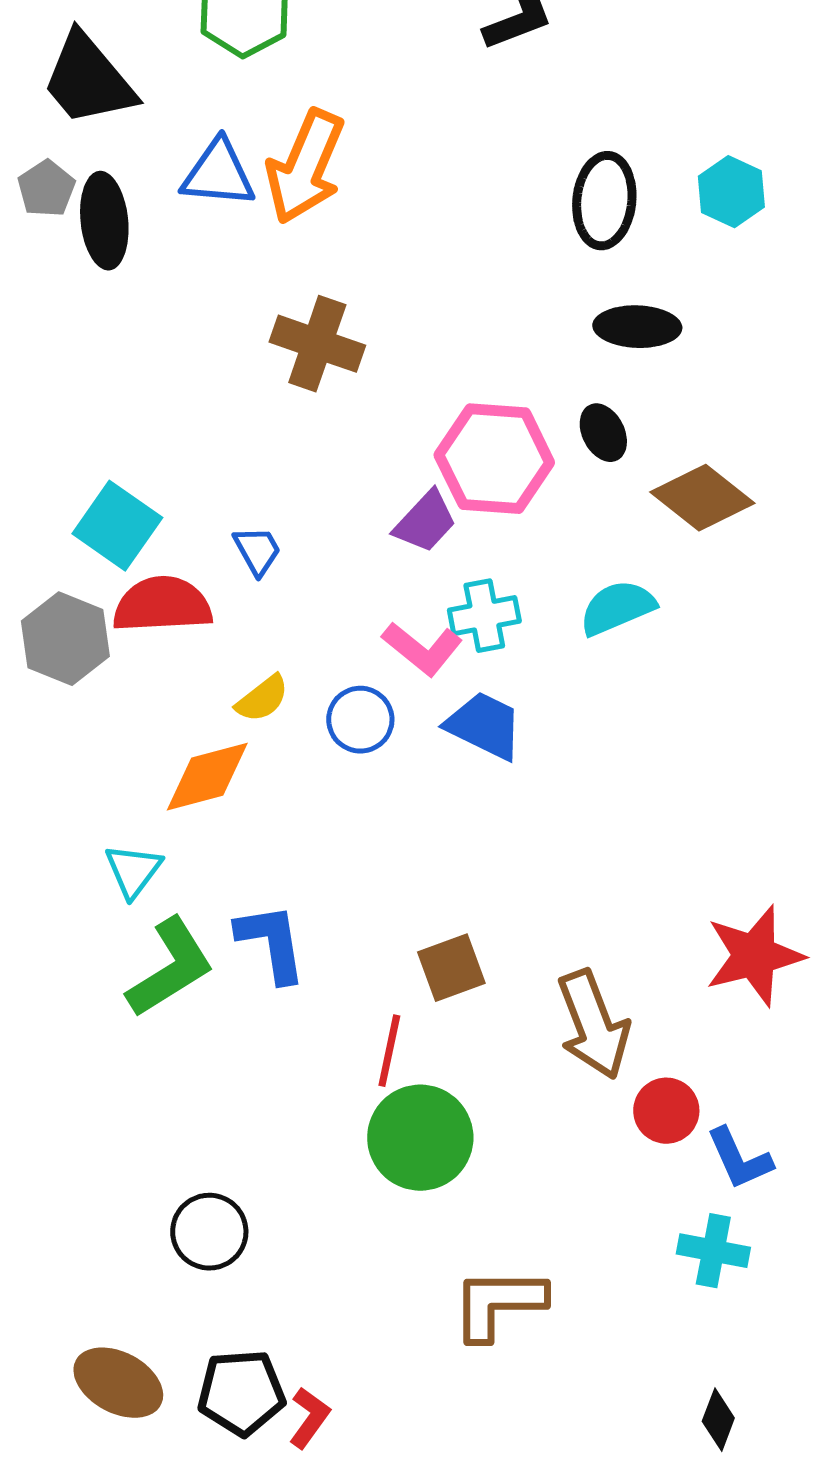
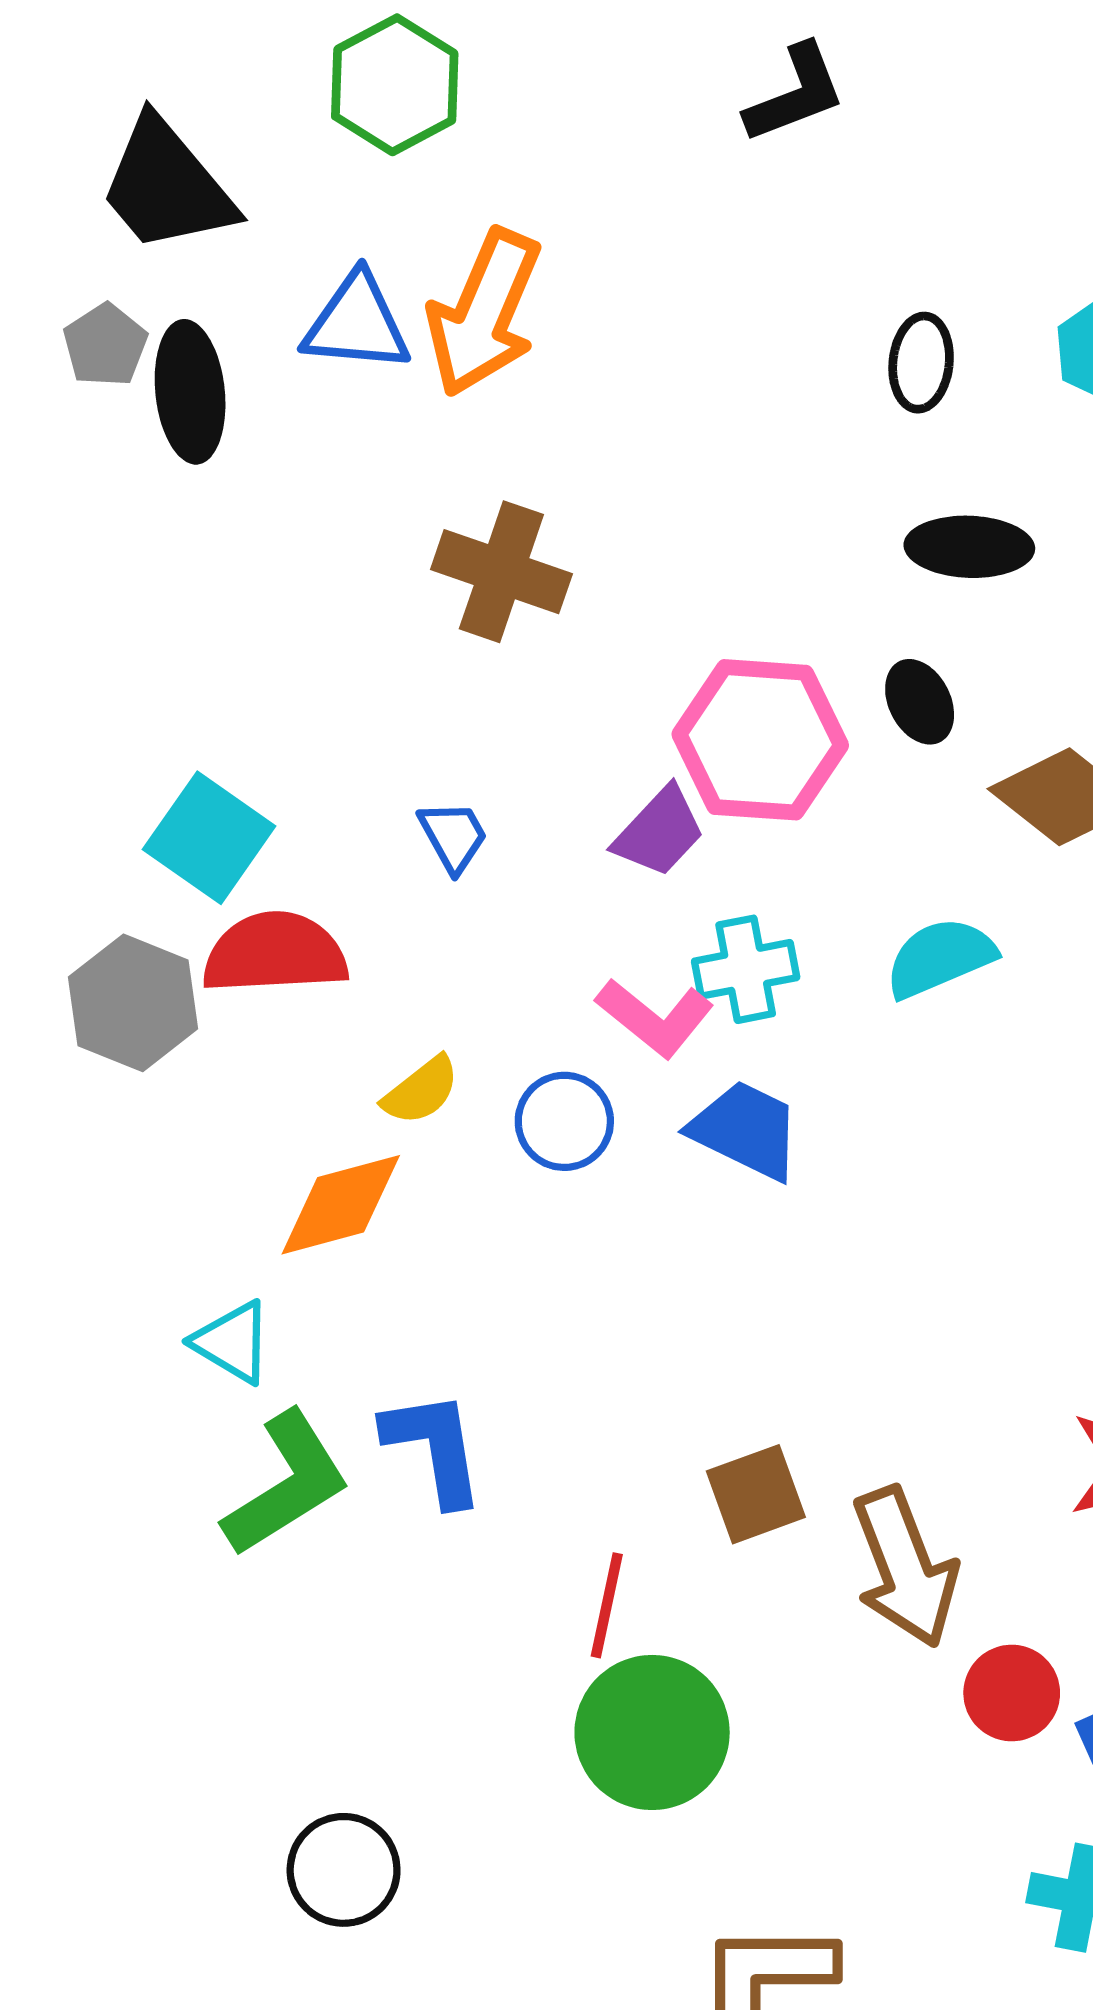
black ellipse: (604, 201) -> (921, 363), size x0.7
blue trapezoid: (257, 551) -> (453, 836), moved
cyan triangle: (133, 871) -> (232, 1342), turned -36
brown square: (451, 968) -> (756, 1494), moved

